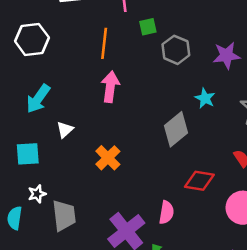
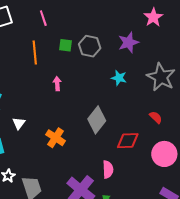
green square: (148, 27) -> (65, 45), moved, turned 32
pink arrow: (110, 87) -> (57, 84), moved, size x0.6
gray diamond: (176, 129) -> (97, 120), moved

